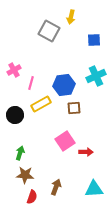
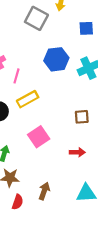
blue hexagon: (64, 85) -> (56, 59), moved
brown square: (74, 108) -> (82, 117), moved
pink square: (65, 141) -> (39, 137), moved

